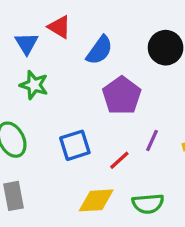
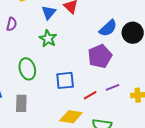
blue semicircle: (100, 50) -> (108, 28), moved
purple line: (152, 140) -> (113, 87), turned 32

